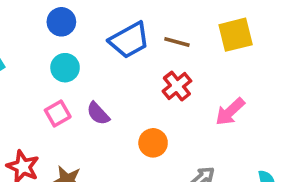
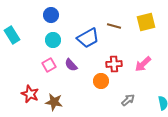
blue trapezoid: (129, 40) -> (88, 38), moved
red cross: (177, 86) -> (114, 64), moved, turned 35

